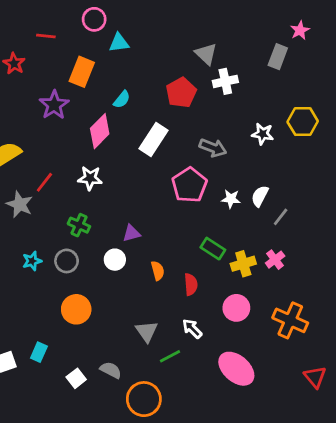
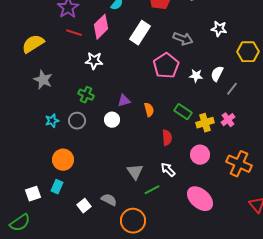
yellow hexagon: (303, 122) -> (248, 52), moved
red line: (44, 182) -> (74, 33), moved, turned 70
orange semicircle: (158, 271) -> (149, 110), moved
orange circle: (76, 309) -> (63, 160), moved

